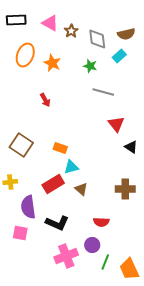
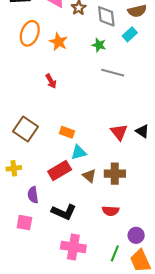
red triangle: (116, 124) -> (119, 132), moved
brown cross: (125, 189) -> (115, 174), moved
purple semicircle: (28, 207) -> (33, 195), size x0.7
purple circle: (92, 245) -> (136, 235), moved
pink cross: (66, 256) -> (73, 247), turned 30

